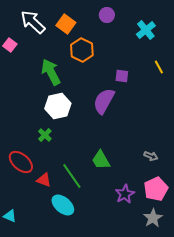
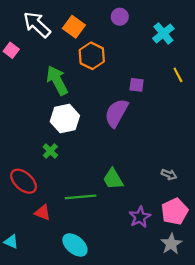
green line: (72, 176) -> (81, 197), turned -60
red triangle: (44, 180) -> (43, 213), moved
cyan ellipse: (63, 205) -> (75, 245), moved

